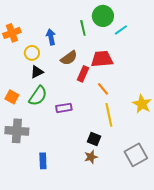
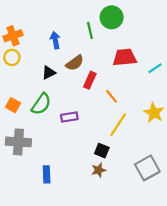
cyan line: (121, 30) -> (155, 68), moved
yellow circle: (32, 53) -> (12, 57), moved
red trapezoid: (102, 59) -> (125, 57), moved
black triangle: (37, 72) -> (49, 73), moved
yellow line: (109, 115) -> (118, 125), turned 45

